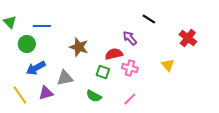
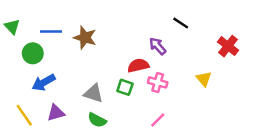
brown star: (79, 47) -> (85, 38), moved
gray triangle: (65, 78) -> (93, 93), moved, turned 30
green semicircle: (94, 96) -> (97, 120), moved

